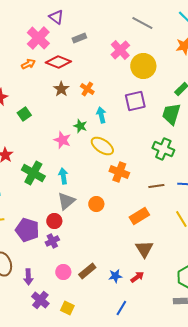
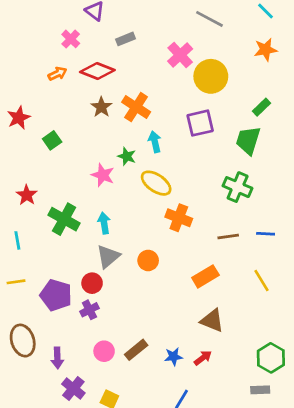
pink cross: (38, 38) -> (71, 39), size x0.6
orange cross: (87, 89) -> (136, 107), size x1.5
brown triangle: (144, 249) -> (212, 321), turned -36

